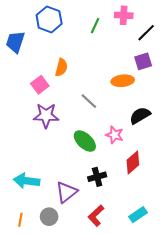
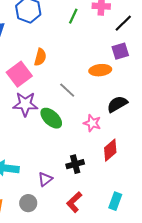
pink square: (40, 85) -> (19, 74), size x1.4
green ellipse: (85, 141) -> (51, 118), moved
purple triangle: (66, 192) -> (45, 179), size x0.7
cyan rectangle: (138, 215) -> (115, 201), turned -36

